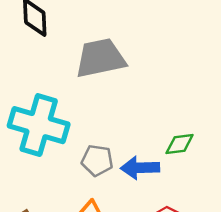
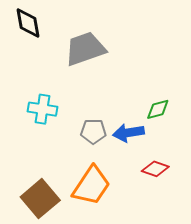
cyan cross: (39, 125) -> (43, 109), size x0.6

